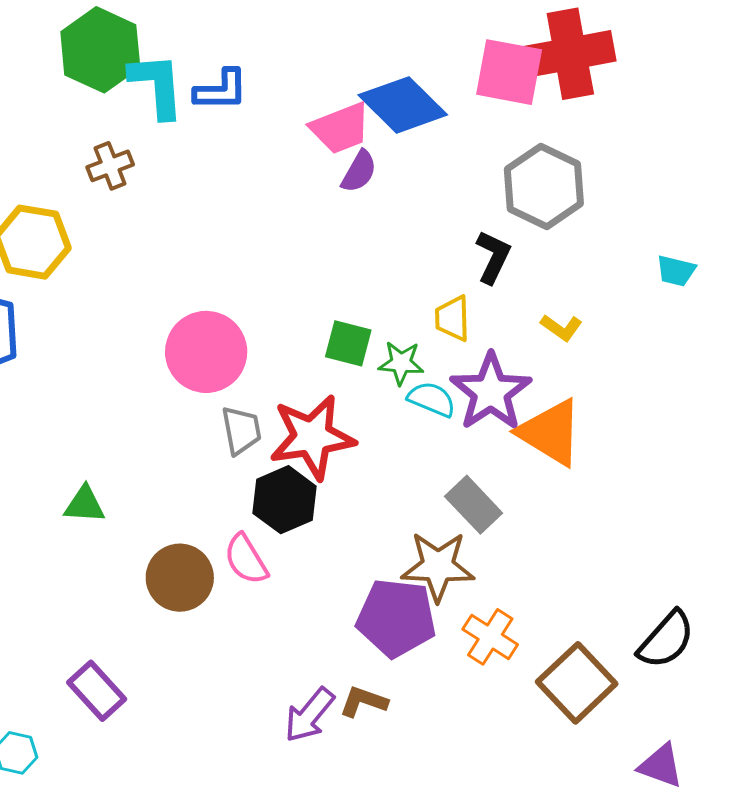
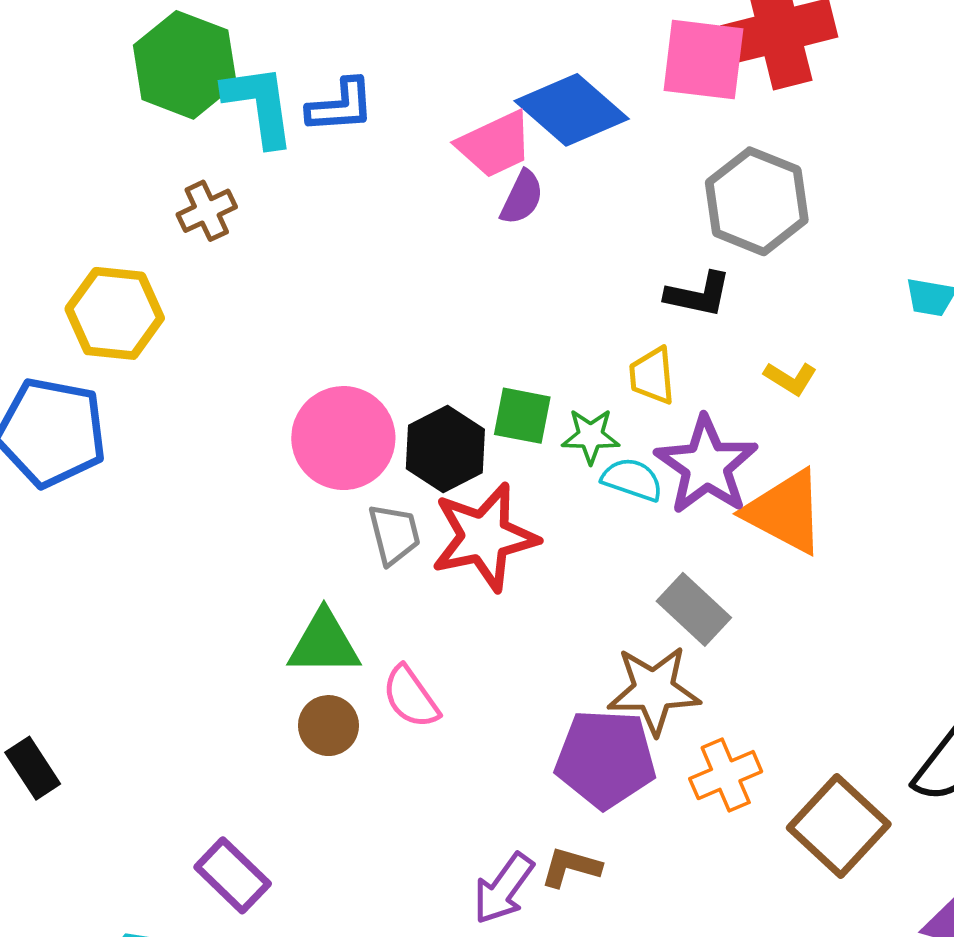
black L-shape: (493, 257) -> (698, 295), turned 80
black hexagon: (285, 500) -> (445, 449), moved
green triangle: (85, 505) -> (324, 643), moved, size x1.4
brown circle: (180, 578) -> (328, 726), size x0.7
orange cross: (490, 637) -> (726, 775), turned 38

